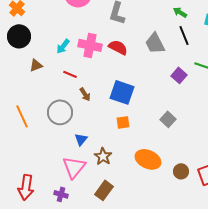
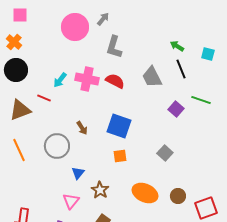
brown triangle: (36, 65) -> (20, 110), moved, size x1.6
red line: (70, 74) -> (44, 98), moved
pink triangle: (74, 167) -> (71, 201), size x0.7
brown circle: (181, 171) -> (178, 196), moved

